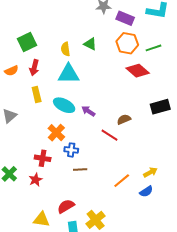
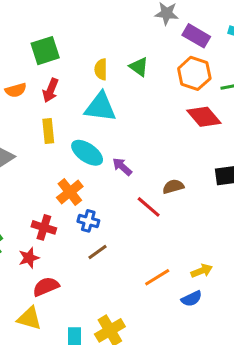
brown line: (80, 170) -> (98, 252), turned -40
red semicircle: (66, 206) -> (46, 287), moved

